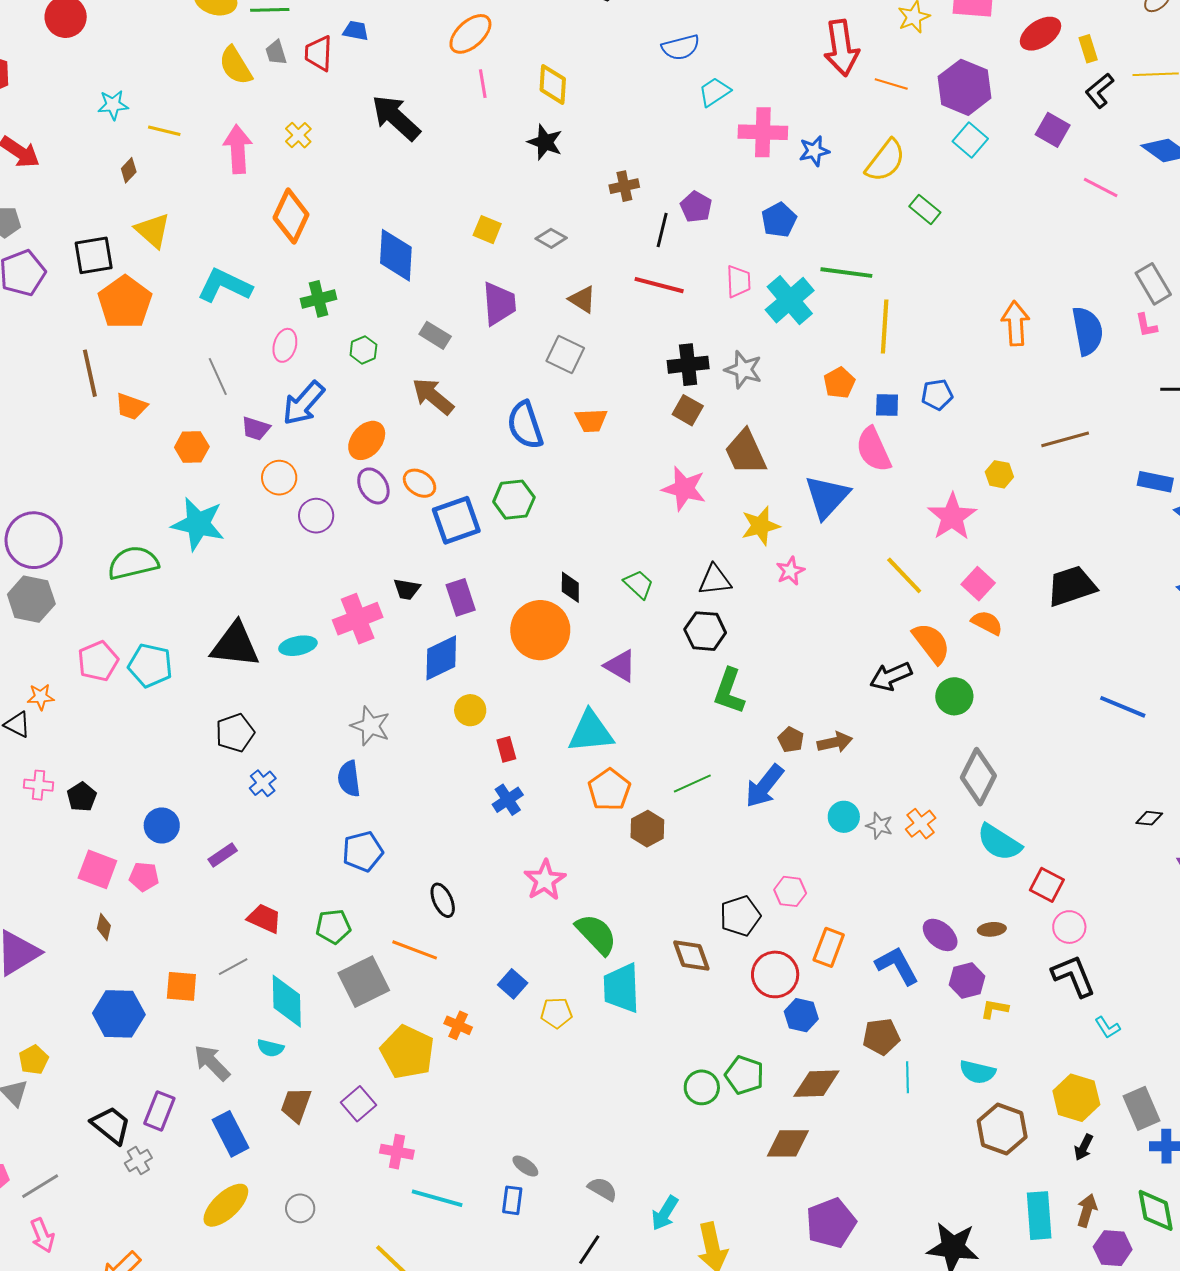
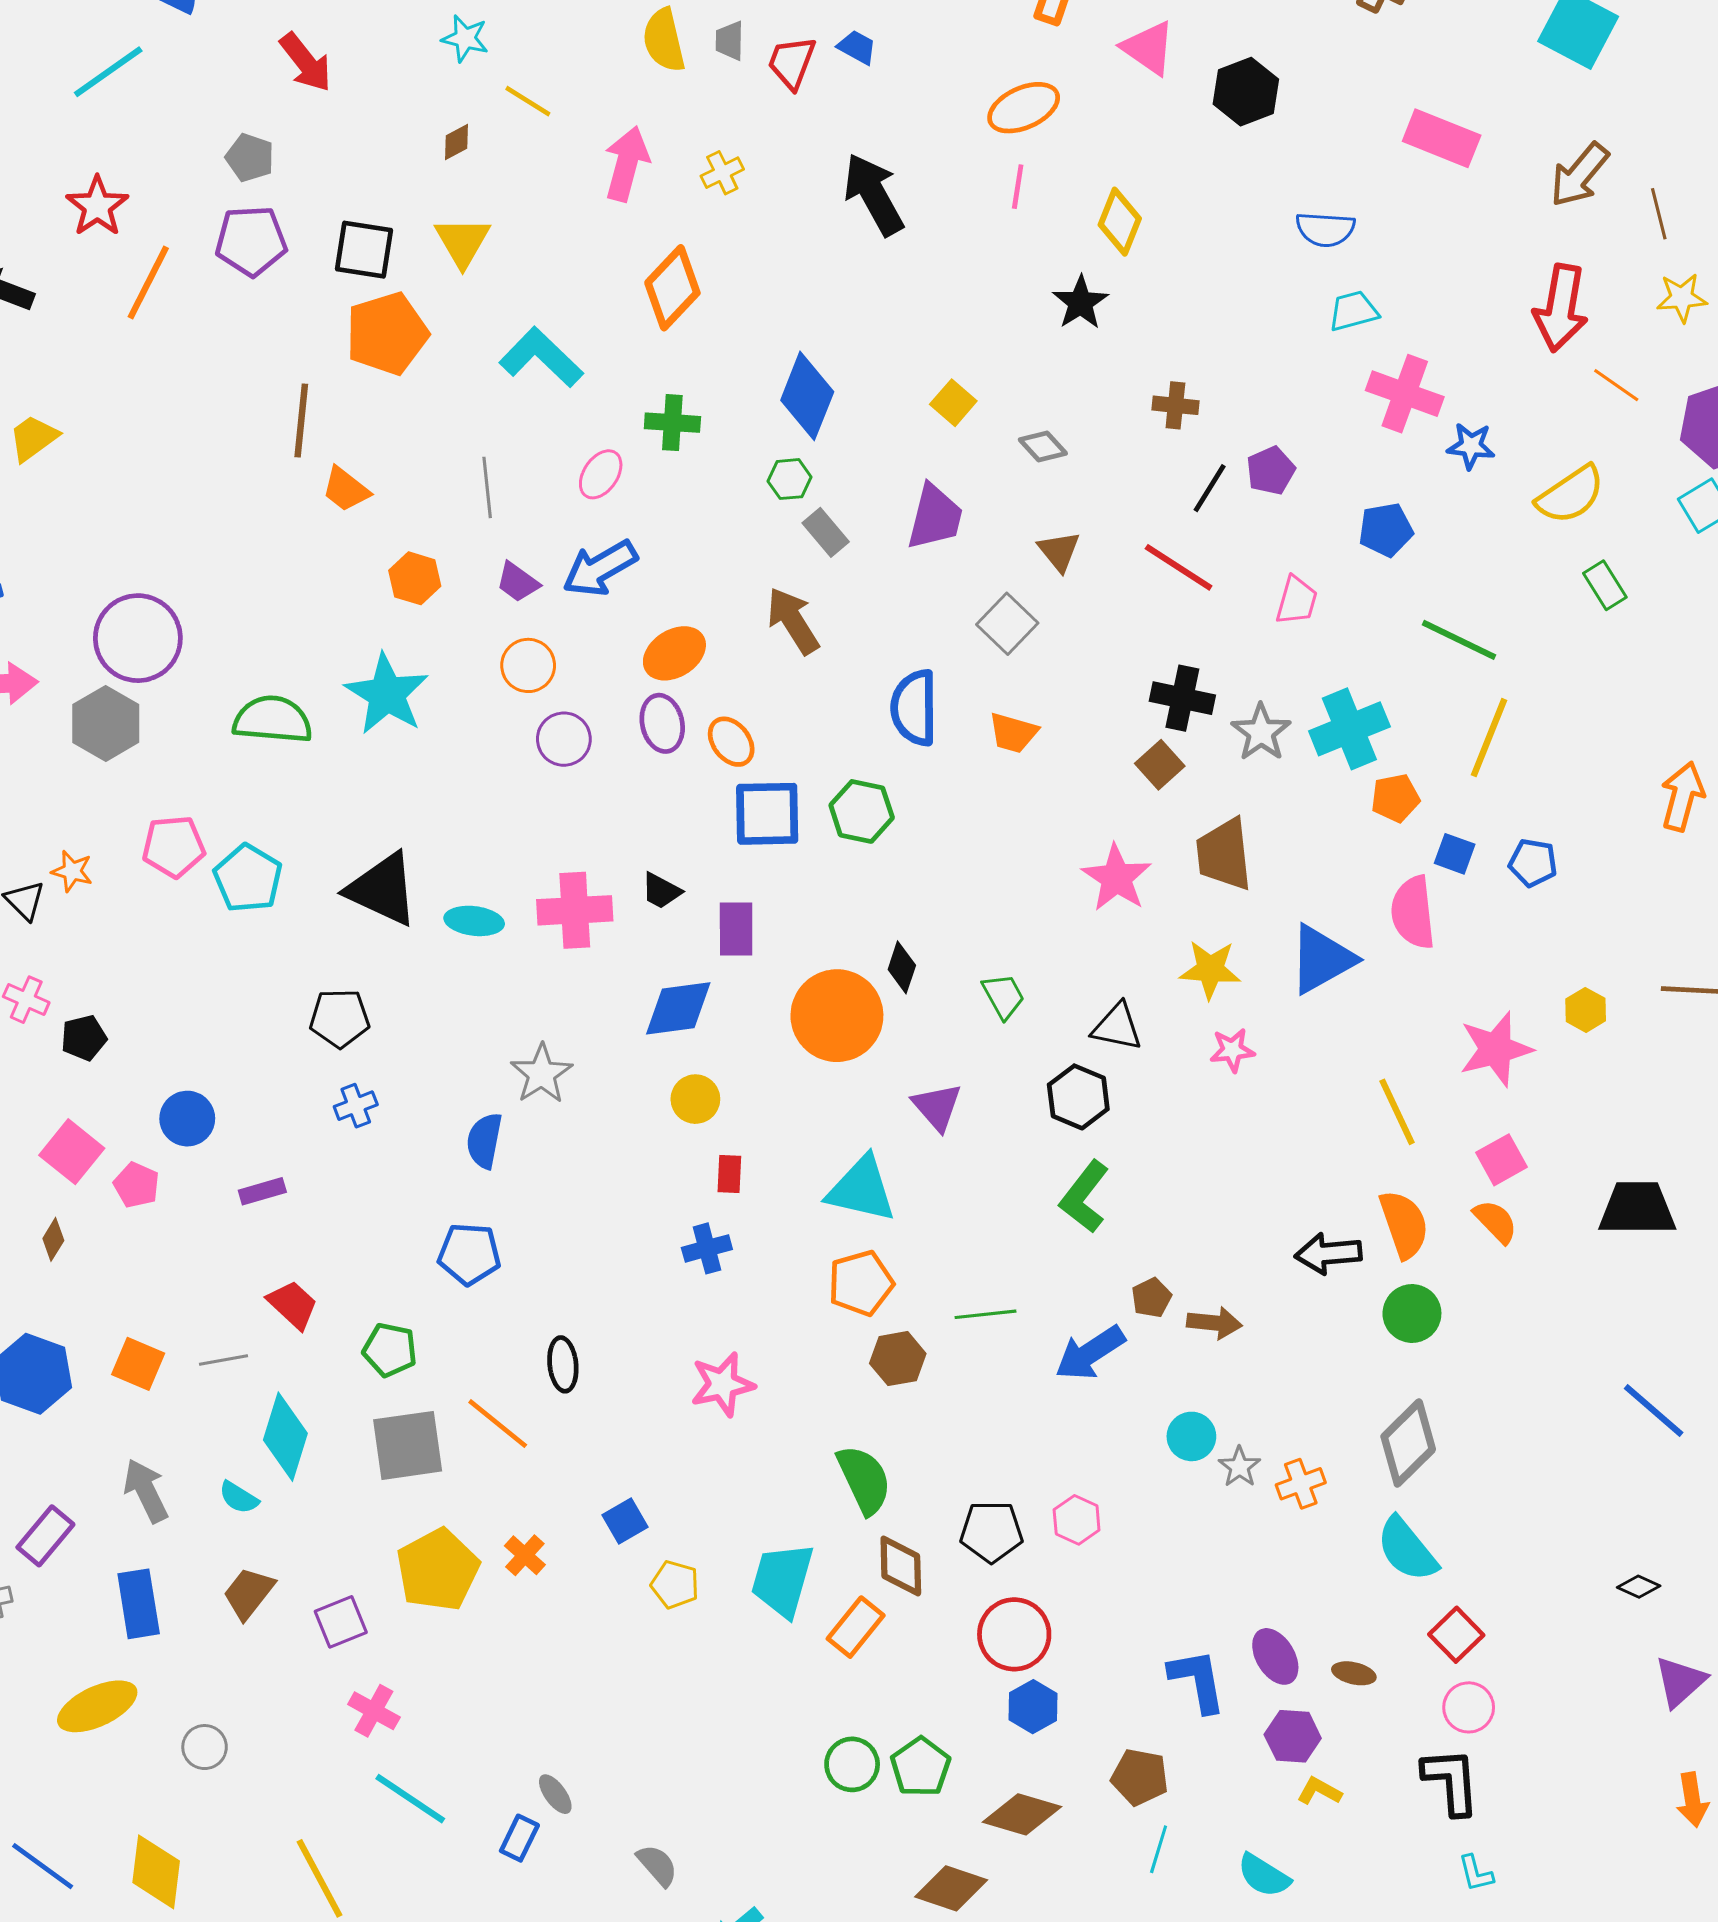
cyan cross: (790, 300) -> (1349, 729), moved
green hexagon: (363, 350) -> (790, 479), moved
green semicircle: (596, 934) -> (864, 1480), moved
orange rectangle: (829, 947) -> (856, 1627), moved

